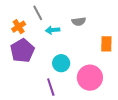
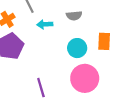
cyan circle: (61, 63) -> (77, 48), moved

